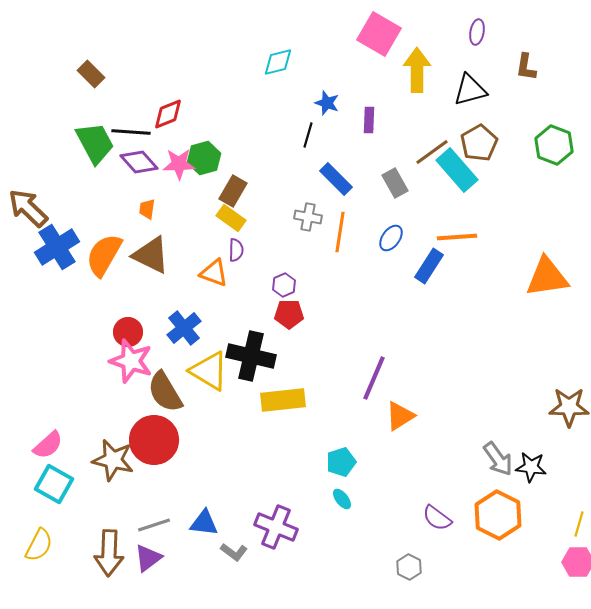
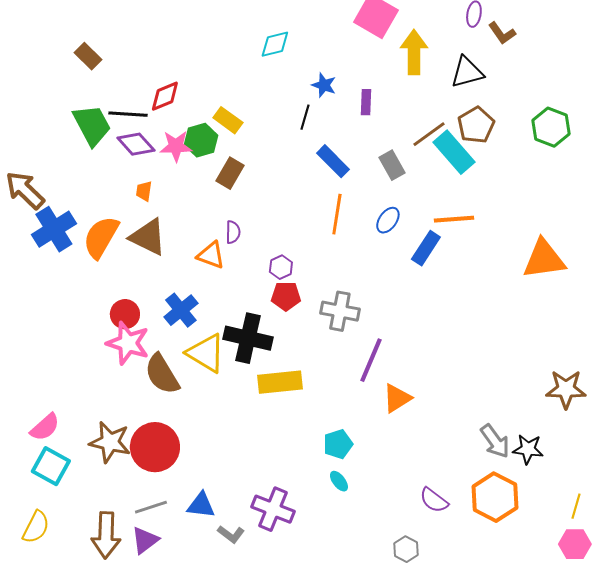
brown L-shape: (526, 67) -> (502, 33), moved, turned -44
gray cross: (308, 217) -> (340, 311), moved, size x1.4
yellow rectangle: (231, 218) -> (228, 120), moved
red circle: (154, 440) -> (155, 447), moved

